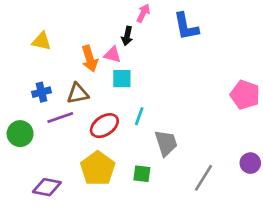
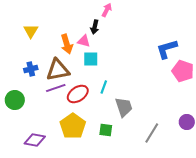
blue L-shape: (186, 27) -> (167, 49), moved, turned 85
yellow triangle: (41, 41) -> (31, 31), turned 49
brown triangle: (78, 93) -> (58, 70), size x1.4
purple line: (60, 118) -> (56, 88), moved

